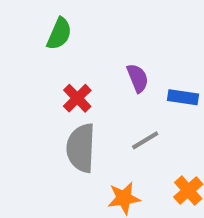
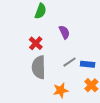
green semicircle: (59, 34) -> (41, 11), moved
blue rectangle: (183, 97) -> (88, 64), moved

